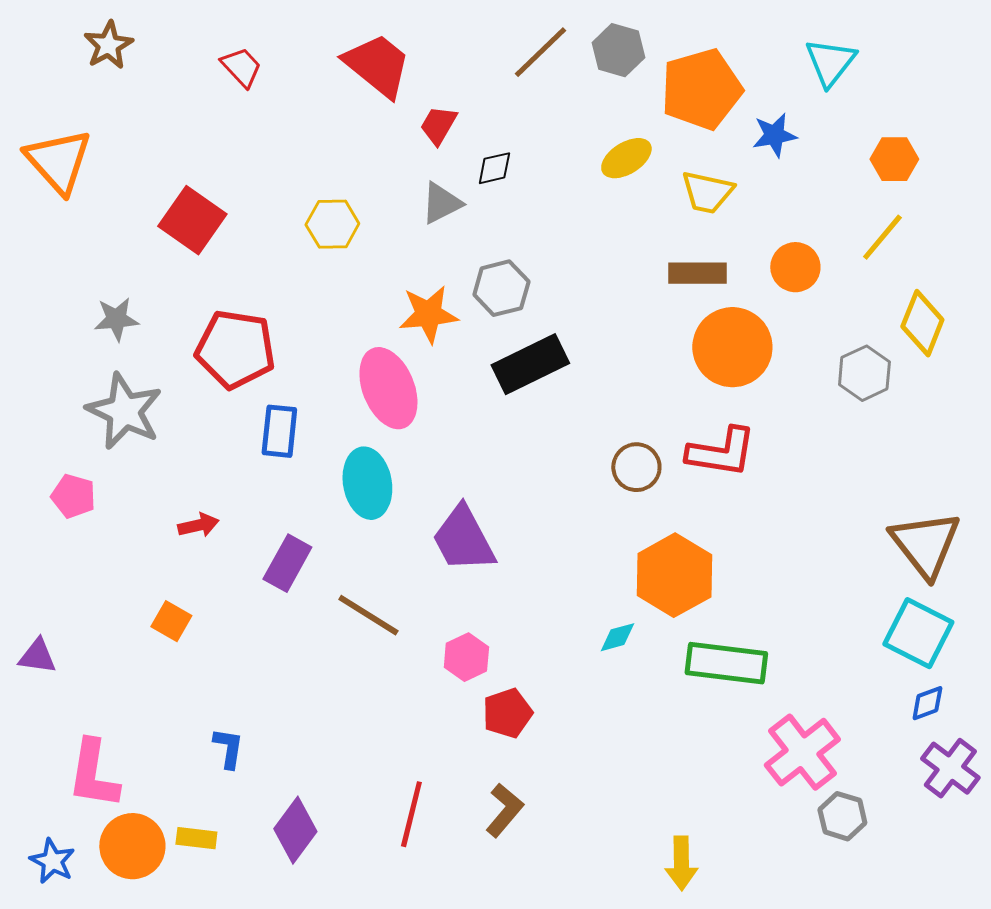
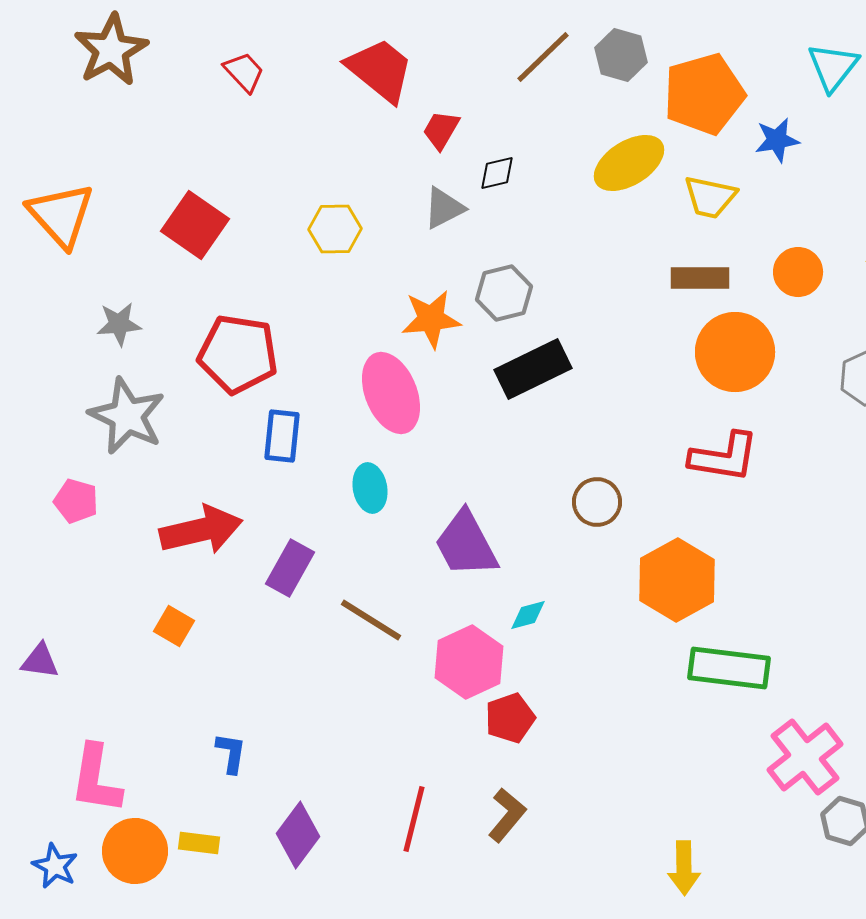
brown star: (108, 45) -> (111, 50), size x1.5
yellow ellipse: (626, 158) -> (629, 163), size x1.4
orange triangle: (58, 161) -> (61, 215), moved
brown circle: (636, 467) -> (597, 502), moved
cyan ellipse: (367, 483) -> (370, 488), size x0.7
red arrow: (198, 525) -> (201, 530), size x2.0
cyan diamond: (617, 637) -> (528, 615), moved
pink hexagon: (466, 657) -> (469, 662), size x1.5

